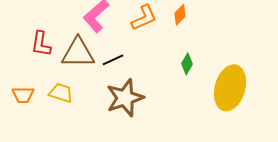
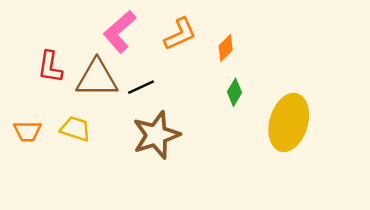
orange diamond: (180, 15) -> (226, 48), moved

